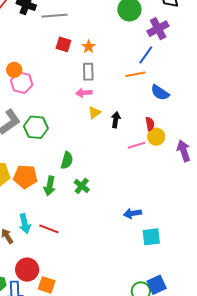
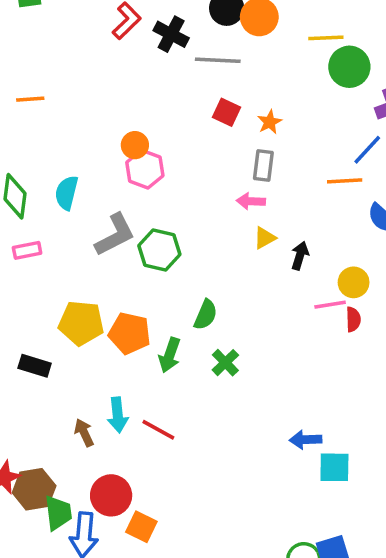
red semicircle: (150, 124) -> (353, 319), moved
yellow circle: (156, 137) -> (354, 282), moved
blue arrow: (133, 213) -> (306, 440), moved

